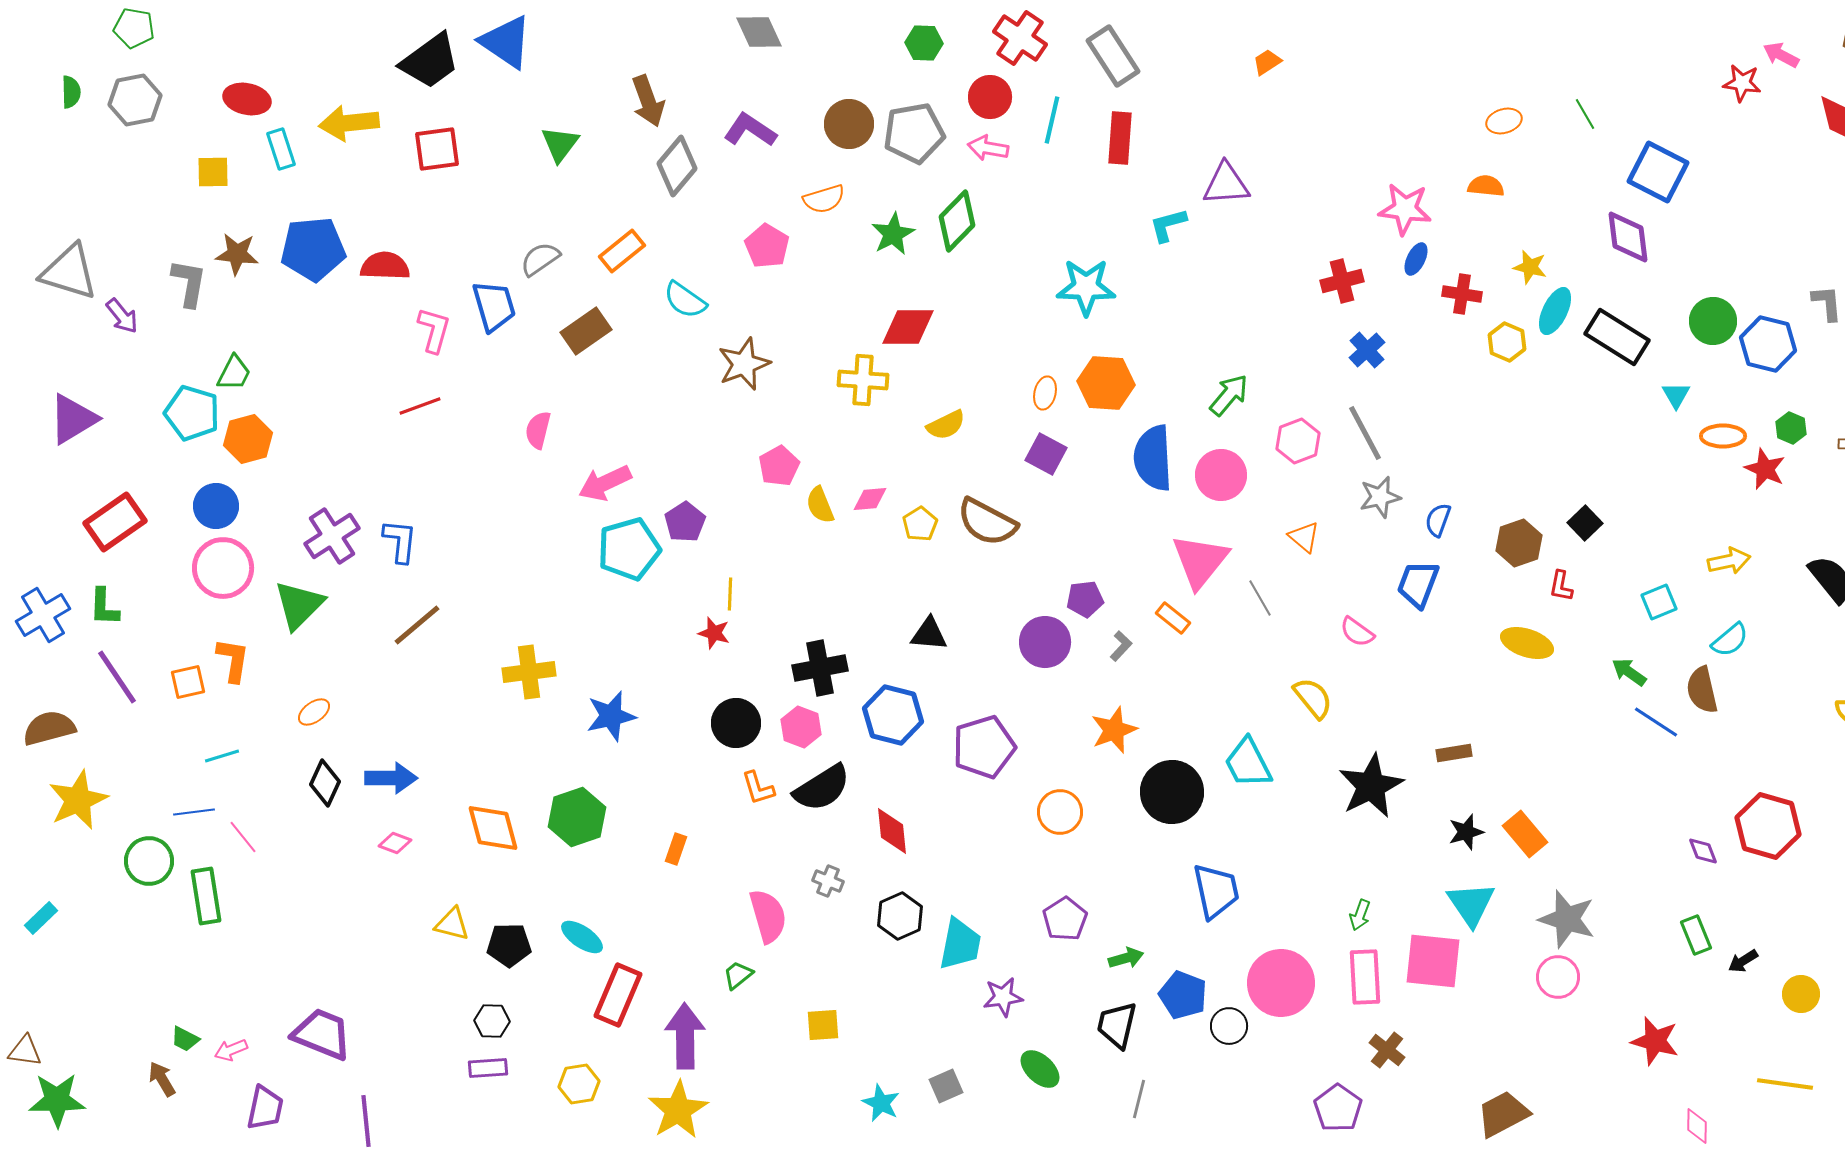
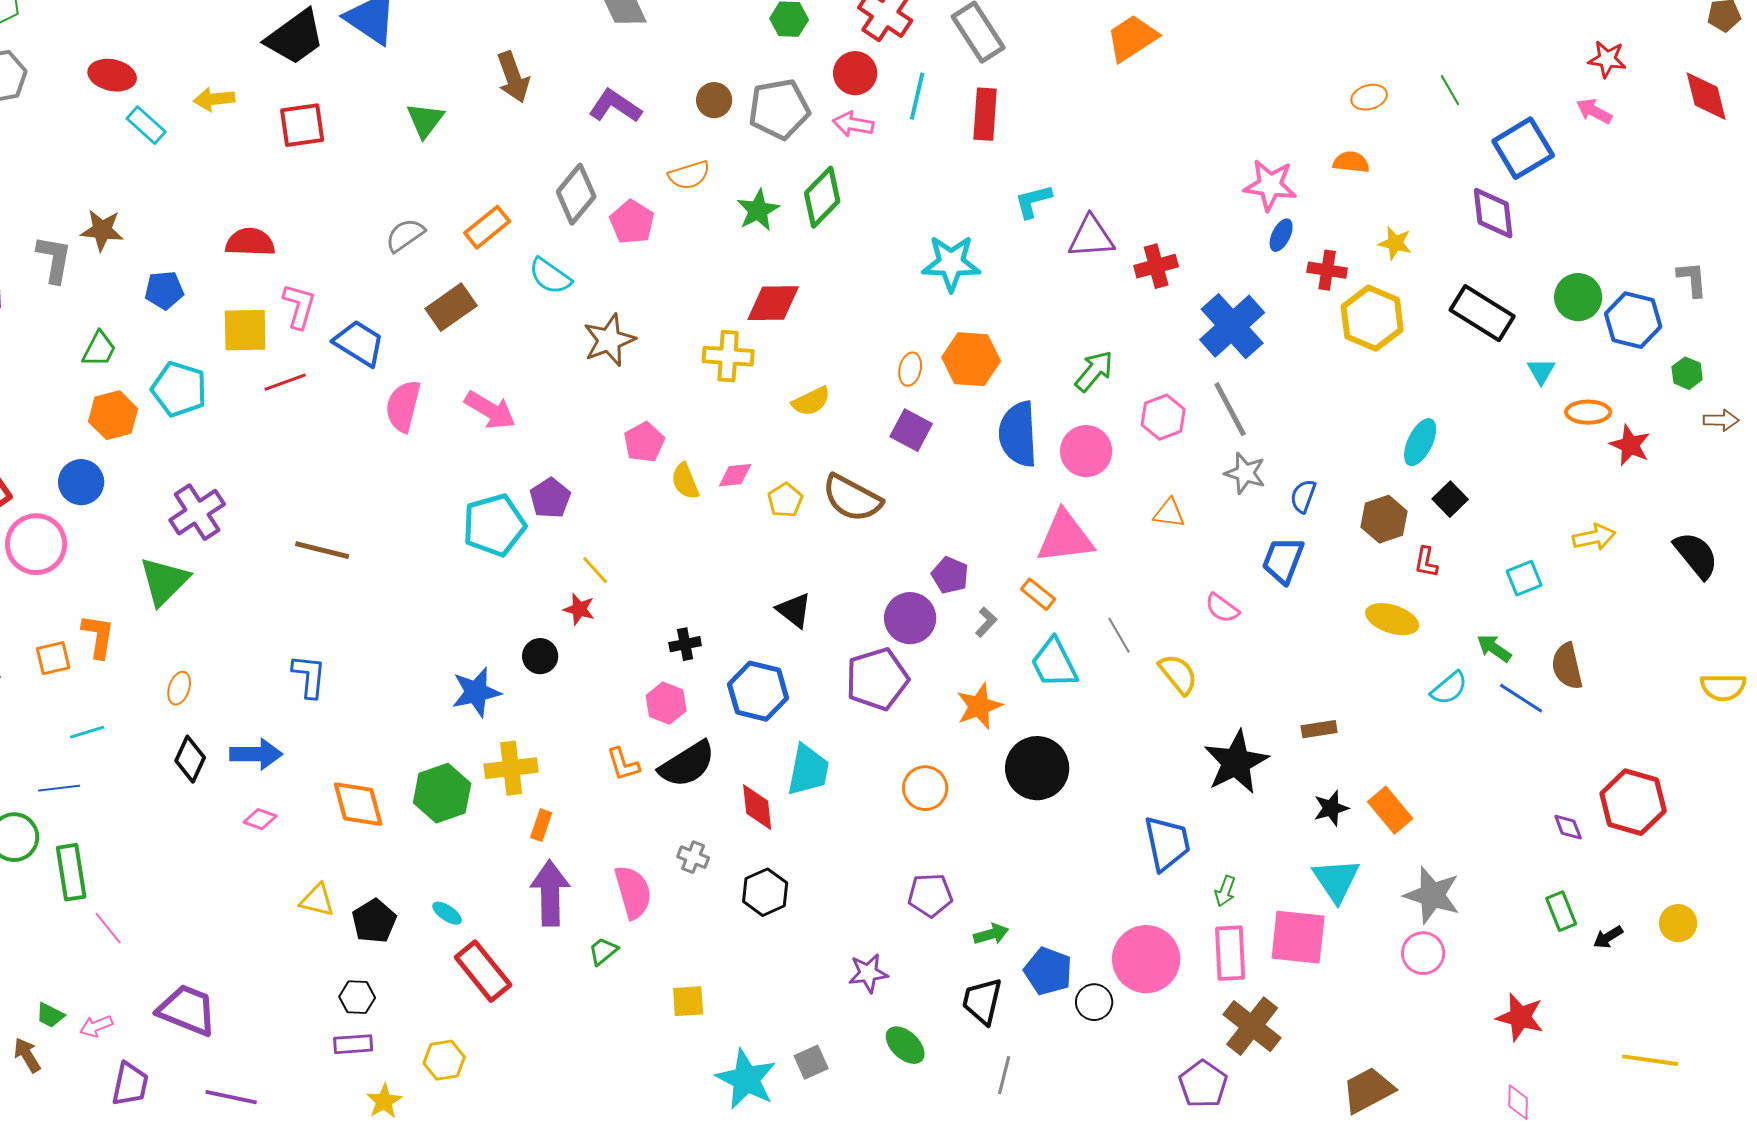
pink arrow: (1781, 55) -> (1594, 111), moved
orange trapezoid: (1267, 62) -> (1132, 38), size x1.8
yellow arrow: (349, 123) -> (214, 99), size x0.7
brown circle: (849, 124) -> (714, 100), size x0.7
cyan rectangle: (281, 149) -> (146, 125), turned -30
gray diamond: (677, 166) -> (576, 194), moved
yellow square: (213, 172) -> (245, 330), moved, size x1.4
blue square: (1658, 172) -> (1523, 148), turned 32
purple triangle: (1226, 184) -> (1091, 237), moved
blue pentagon: (313, 249) -> (164, 290), moved, size x0.6
red cross: (1342, 281) -> (1156, 266), moved
blue trapezoid: (494, 306) -> (359, 343), moved, turned -42
cyan ellipse: (1555, 311) -> (1420, 442), moved
yellow hexagon: (1507, 342) -> (1372, 318), size x1.6
blue cross: (1367, 350) -> (1232, 326), size x1.8
cyan pentagon: (192, 413) -> (179, 389), moved
green hexagon: (1791, 428) -> (1687, 373), moved
pink semicircle: (538, 430) -> (403, 406), size x1.4
pink arrow: (605, 483) -> (490, 410), moved, turned -124
gray star: (1380, 497) -> (1245, 473), turned 30
orange triangle: (1304, 537) -> (1169, 513), turned -32
blue L-shape: (400, 541) -> (309, 676), moved
pink triangle: (1200, 561) -> (1065, 537), turned 44
pink circle: (223, 568) -> (36, 544), moved
yellow line: (730, 594) -> (595, 570), turned -44
gray line: (1260, 598) -> (1119, 635), moved
purple pentagon: (1085, 599) -> (950, 575), turned 30
brown line: (417, 625) -> (322, 550), moved, turned 54
black triangle: (929, 634) -> (794, 610), turned 33
cyan semicircle: (1730, 640) -> (1449, 688), moved
black cross: (820, 668) -> (685, 644), size x0.6
yellow cross: (529, 672) -> (511, 768), moved
orange ellipse: (314, 712) -> (179, 688), turned -36
black circle: (736, 723) -> (540, 656), moved, size x0.7
purple pentagon: (984, 747) -> (877, 679), moved
cyan trapezoid: (1248, 763) -> (1054, 663), moved
pink line: (243, 837) -> (108, 928), moved
blue trapezoid: (1216, 891) -> (1167, 843), moved
purple pentagon: (1065, 919) -> (930, 895), turned 30
cyan ellipse: (582, 937) -> (447, 913), size x0.7
cyan trapezoid: (960, 944) -> (808, 770), moved
black pentagon: (509, 945) -> (374, 921), turned -30
yellow circle: (1801, 994) -> (1678, 923), moved
red rectangle: (618, 995) -> (483, 971), turned -62
purple arrow: (685, 1036) -> (550, 893), moved
brown cross: (1387, 1050) -> (1252, 1026), size x1.6
cyan star: (881, 1103) -> (746, 1079), size x1.6
yellow star: (678, 1110) -> (384, 1101), moved, size x0.6
purple line: (366, 1121) -> (231, 1097), turned -72
pink diamond: (1697, 1126) -> (1518, 1102), moved

